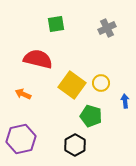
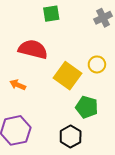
yellow circle: (101, 83) -> (97, 64), moved

